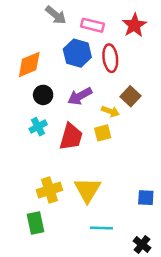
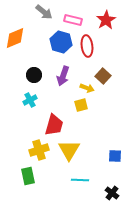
orange diamond: (29, 64) -> (15, 38), moved
purple arrow: (80, 96) -> (63, 76), turned -42
red trapezoid: (71, 137) -> (54, 125), moved

